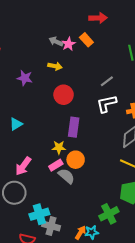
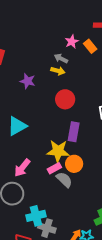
gray arrow: (56, 41) -> (61, 58), moved
pink star: (69, 44) -> (72, 42), moved
cyan triangle: (16, 124) -> (17, 126), size x1.5
yellow star: (59, 147) -> (58, 151), size x1.6

